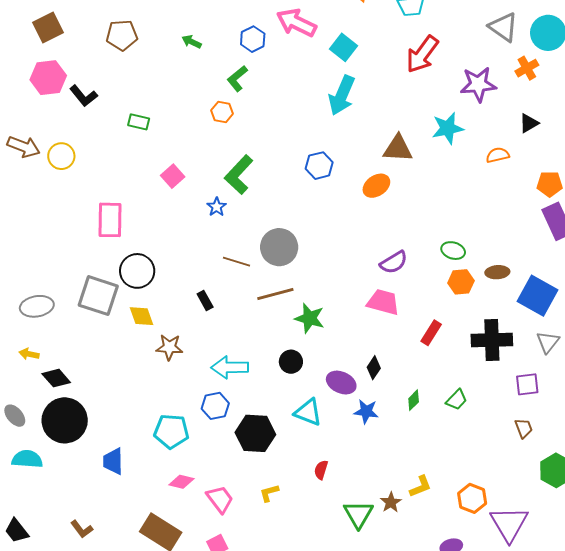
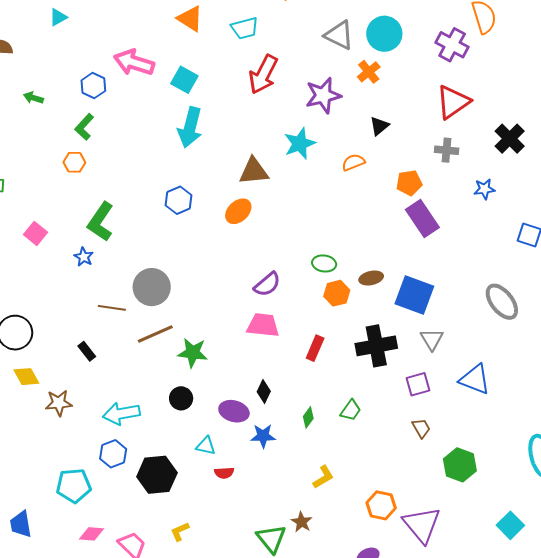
cyan triangle: (308, 412) -> (206, 446), size x0.7
red semicircle: (321, 470) -> (224, 473), moved, turned -102
yellow L-shape: (420, 486) -> (323, 477), moved

